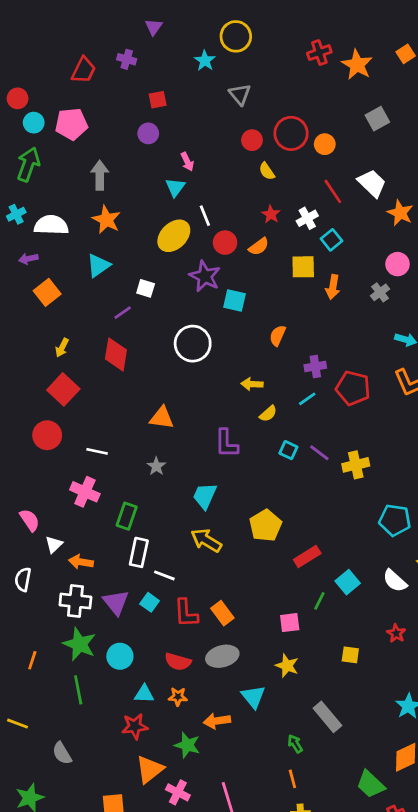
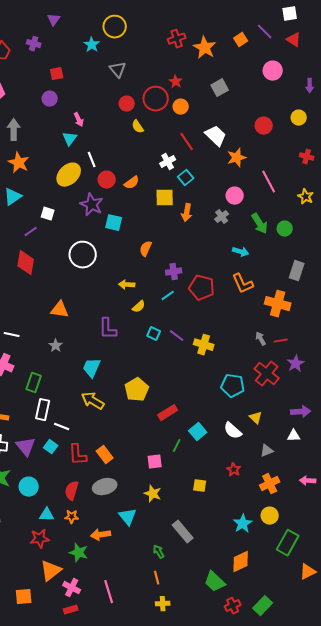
orange star: (400, 213) -> (237, 158), turned 30
red star: (271, 214) -> (176, 82), moved
yellow cross: (356, 465) -> (204, 345), turned 30
red semicircle: (178, 662) -> (72, 491), turned 90

